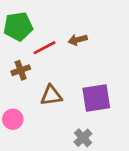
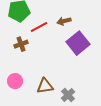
brown triangle: (51, 95) -> (45, 86), moved
purple square: (96, 98) -> (78, 43), moved, turned -30

